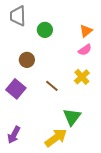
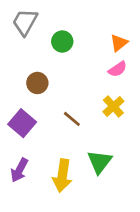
gray trapezoid: (18, 16) -> (25, 22), turned 30
purple arrow: (14, 135) -> (19, 170), moved
yellow arrow: (56, 138) -> (62, 176), moved, turned 135

